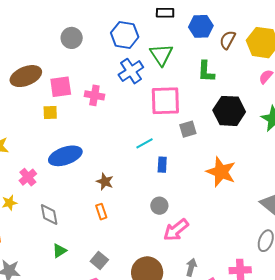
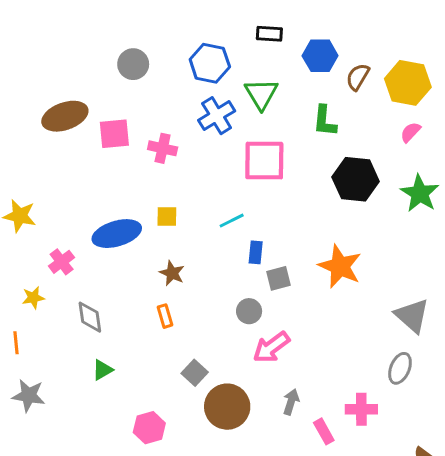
yellow square: (50, 113) -> (167, 216), moved
gray square: (188, 129) -> (279, 278), moved
gray square: (99, 260) -> (195, 373), moved

